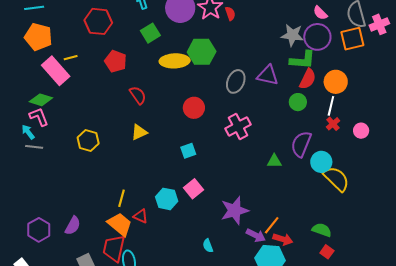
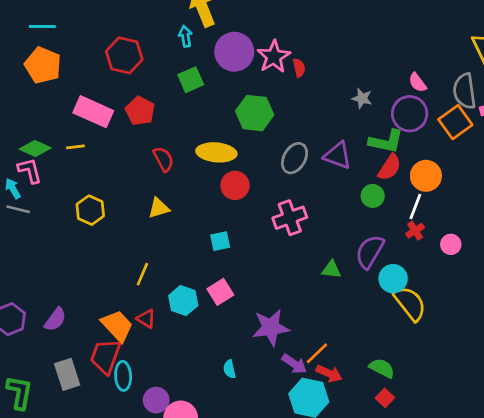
gray star: (292, 35) -> (362, 98), moved, size x0.7
orange square: (352, 39) -> (455, 122), turned -30
yellow line: (71, 58) -> (75, 147), moved
yellow ellipse: (175, 61) -> (216, 152), moved
pink rectangle: (56, 71) -> (93, 112), moved, turned -32
yellow line: (122, 198) -> (142, 274), moved

